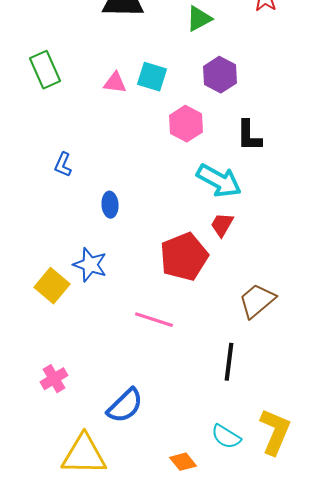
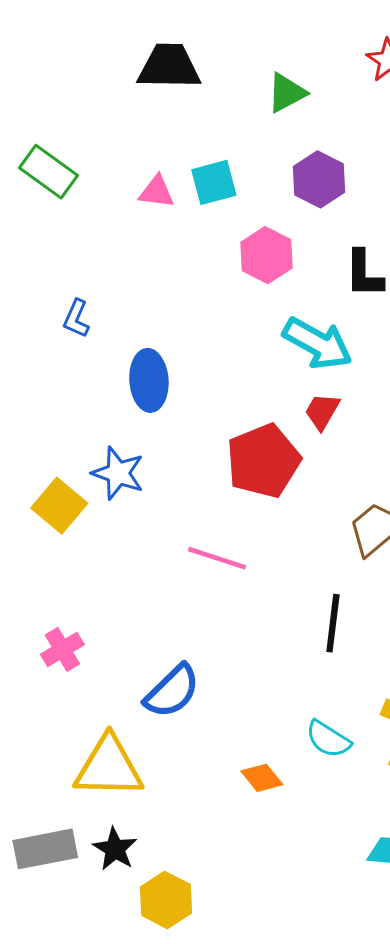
green rectangle: (45, 70) -> (48, 172), turned -30
cyan square: (152, 77) -> (214, 182), turned -32
blue ellipse: (110, 205) -> (149, 380), size x1.5

